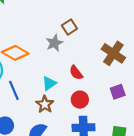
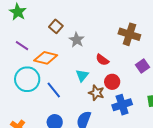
brown square: (69, 27) -> (56, 26), moved
brown star: (45, 104) -> (96, 93), moved

